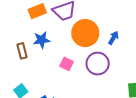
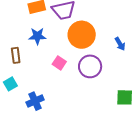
blue arrow: (113, 38) -> (120, 44), moved, turned 112
brown rectangle: (22, 51) -> (16, 55), moved

